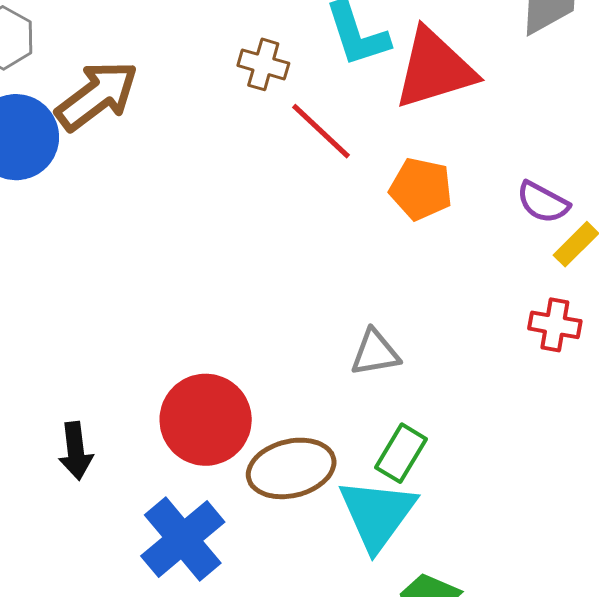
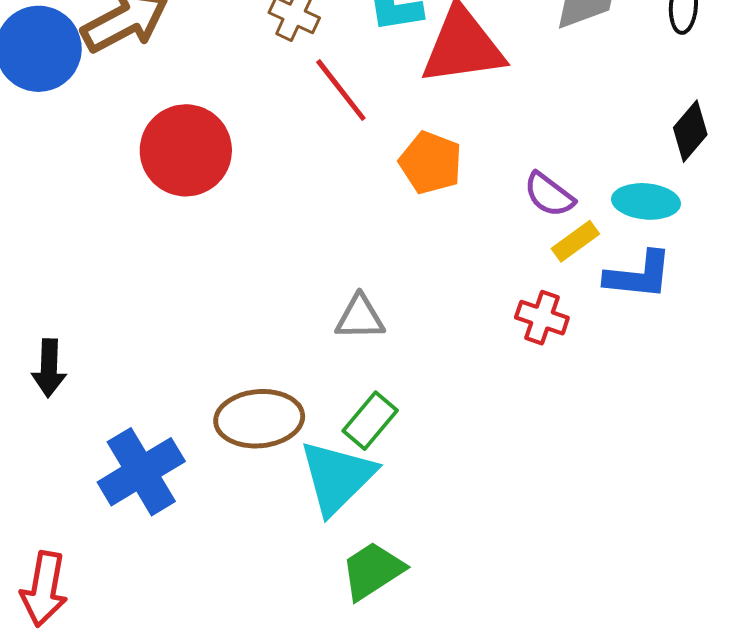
red circle: (206, 420) -> (186, 150), moved

